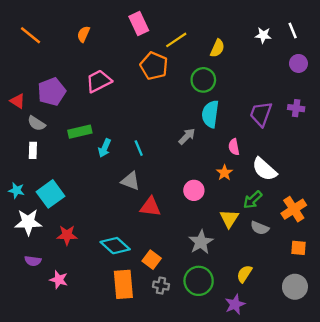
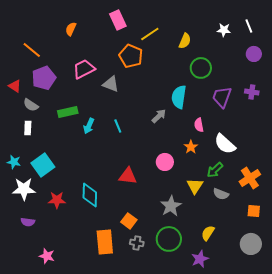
orange line: (31, 35) -> (32, 50), moved
green circle: (203, 80) -> (201, 68), moved
gray triangle: (130, 181) -> (111, 84), moved
cyan diamond: (115, 246) -> (90, 195), moved, turned 50
pink star: (59, 280) -> (47, 256), moved

